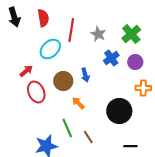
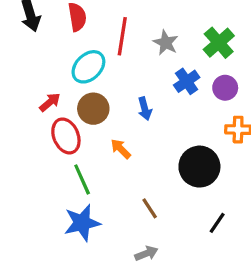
brown circle: (63, 81) -> (93, 109), moved
orange arrow: (78, 103) -> (121, 149), moved
green line: (67, 128) -> (82, 179), moved
black line: (130, 146) -> (217, 223), turned -56

